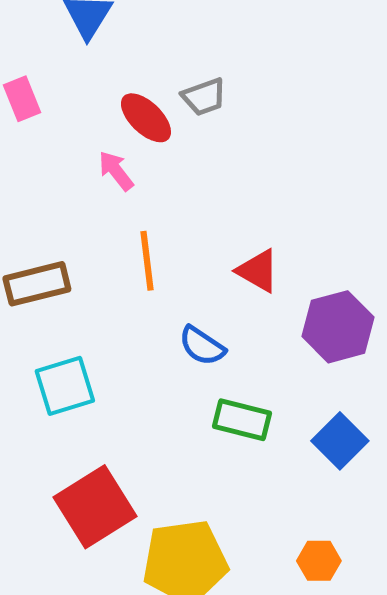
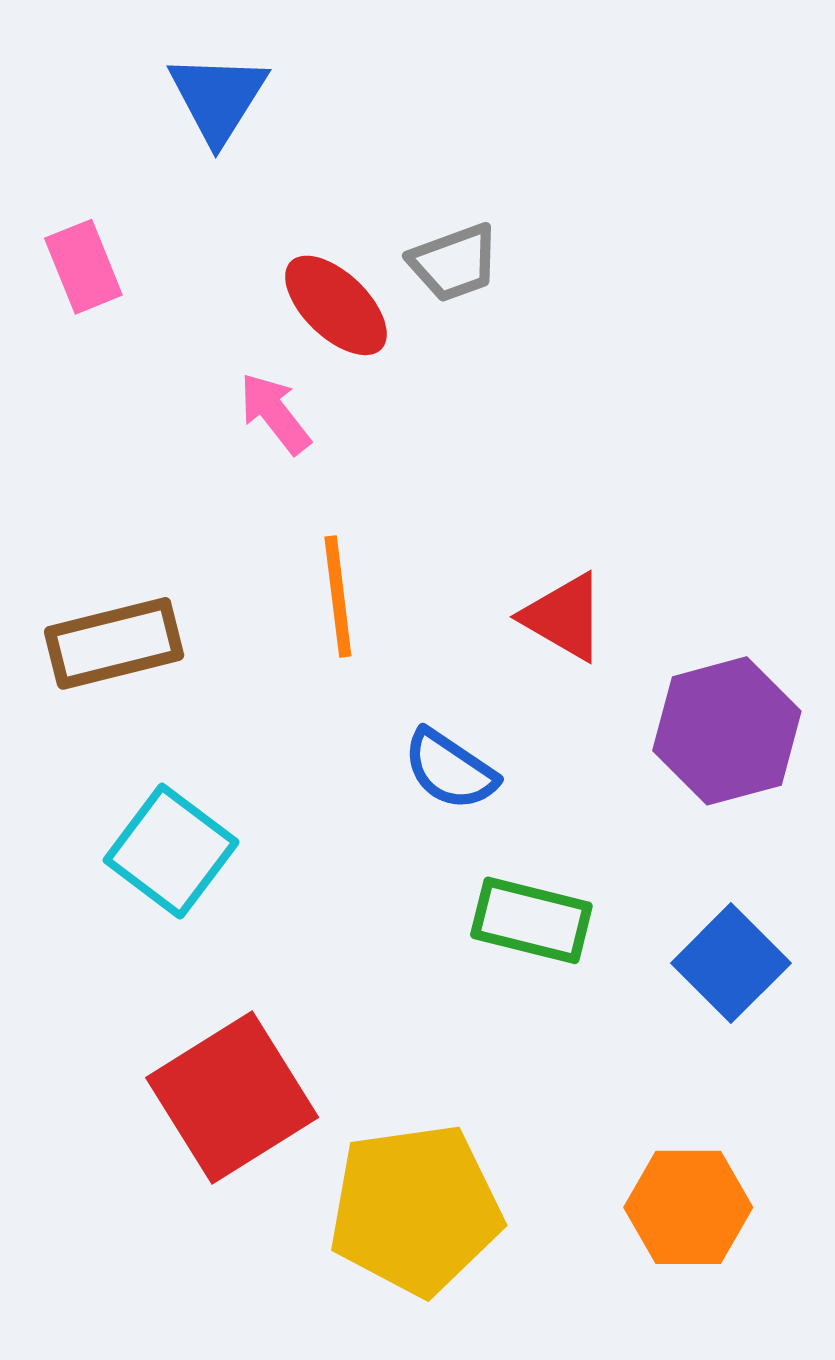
cyan square: (65, 386) -> (171, 851), turned -36
orange hexagon: (319, 561) -> (688, 1207), size x1.4

